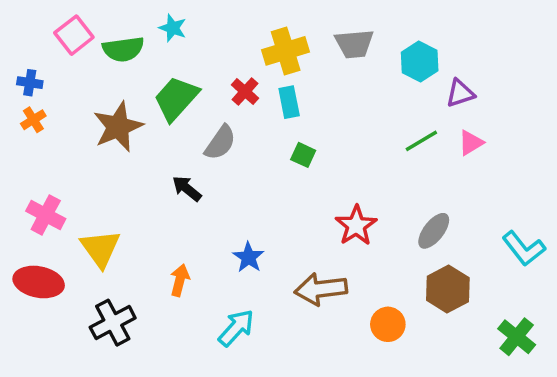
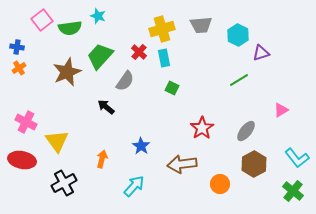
pink triangle: (471, 143) -> (281, 110), moved
cyan L-shape: (524, 248) -> (297, 158), moved

